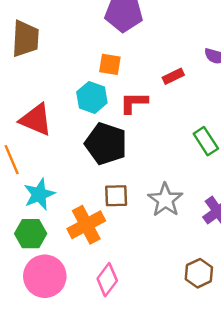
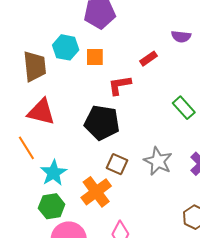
brown trapezoid: (25, 39) -> (35, 66), moved
cyan hexagon: (92, 97) -> (66, 47), moved
brown square: (116, 196) -> (117, 164), turned 35

